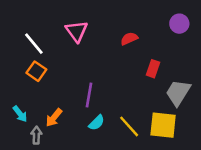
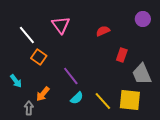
orange square: (36, 71) -> (39, 57), moved
gray trapezoid: (178, 93) -> (142, 74), turned -55
purple line: (89, 95) -> (71, 76), turned -48
cyan arrow: (20, 114) -> (16, 81), moved

